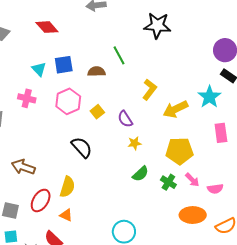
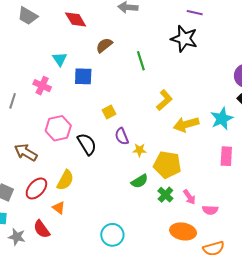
blue square: (64, 65) -> (83, 76), moved
brown semicircle: (96, 72) -> (104, 45), moved, turned -48
pink hexagon: (68, 101) -> (58, 128), moved
purple semicircle: (125, 119) -> (122, 136), moved
yellow pentagon: (179, 151) -> (167, 165), moved

